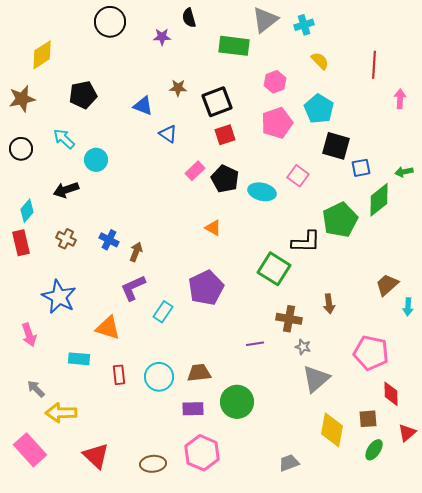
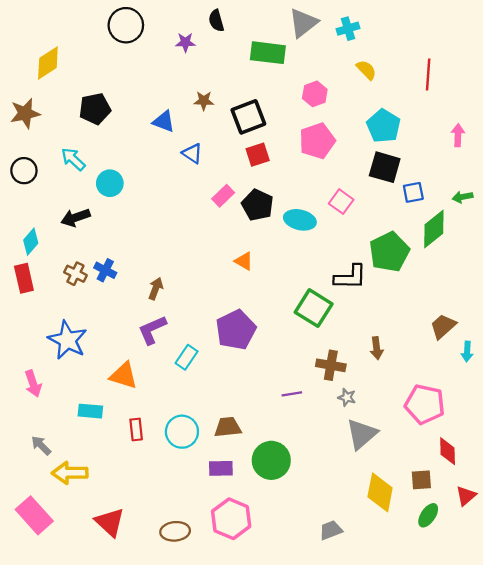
pink arrow: (400, 99) -> (458, 135), moved
cyan pentagon: (319, 109) -> (383, 126), moved
blue cross: (109, 240) -> (105, 270), moved

